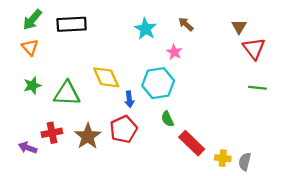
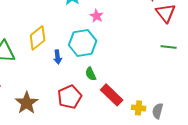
yellow diamond: (106, 77) -> (38, 38), turned 75
red pentagon: (124, 129) -> (70, 97), moved
brown star: (88, 136) -> (27, 103), moved

